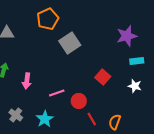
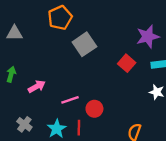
red square: (103, 77) -> (127, 63), moved
pink arrow: (27, 81) -> (37, 87), turned -126
red line: (92, 119) -> (79, 128), moved, turned 32

